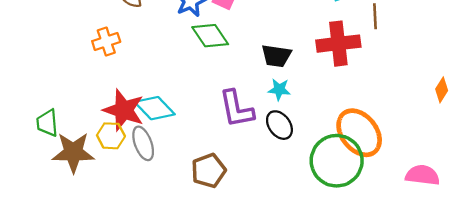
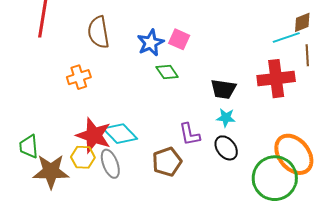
green diamond: (210, 36) -> (167, 72), size x0.7
purple L-shape: (236, 109) -> (190, 134), size x0.7
brown pentagon: (208, 171) -> (167, 162), moved

